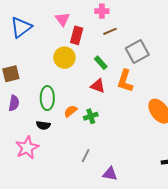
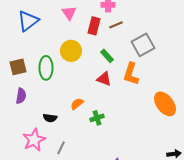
red rectangle: (77, 35) -> (94, 26), moved
green ellipse: (47, 98) -> (46, 68), moved
green cross: (91, 116) -> (97, 118), moved
gray line: (86, 156) -> (61, 148), moved

